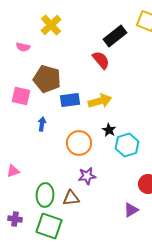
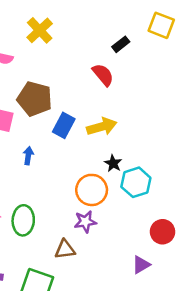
black rectangle: (115, 36) -> (121, 44), size x0.6
blue rectangle: (70, 100) -> (64, 125), turned -54
orange circle: (79, 143) -> (92, 190), moved
green ellipse: (45, 195) -> (23, 220), moved

